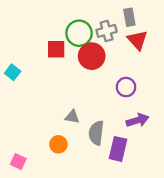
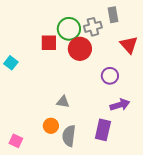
red triangle: (137, 40) -> (129, 45), moved
gray semicircle: (96, 133) -> (69, 136), moved

